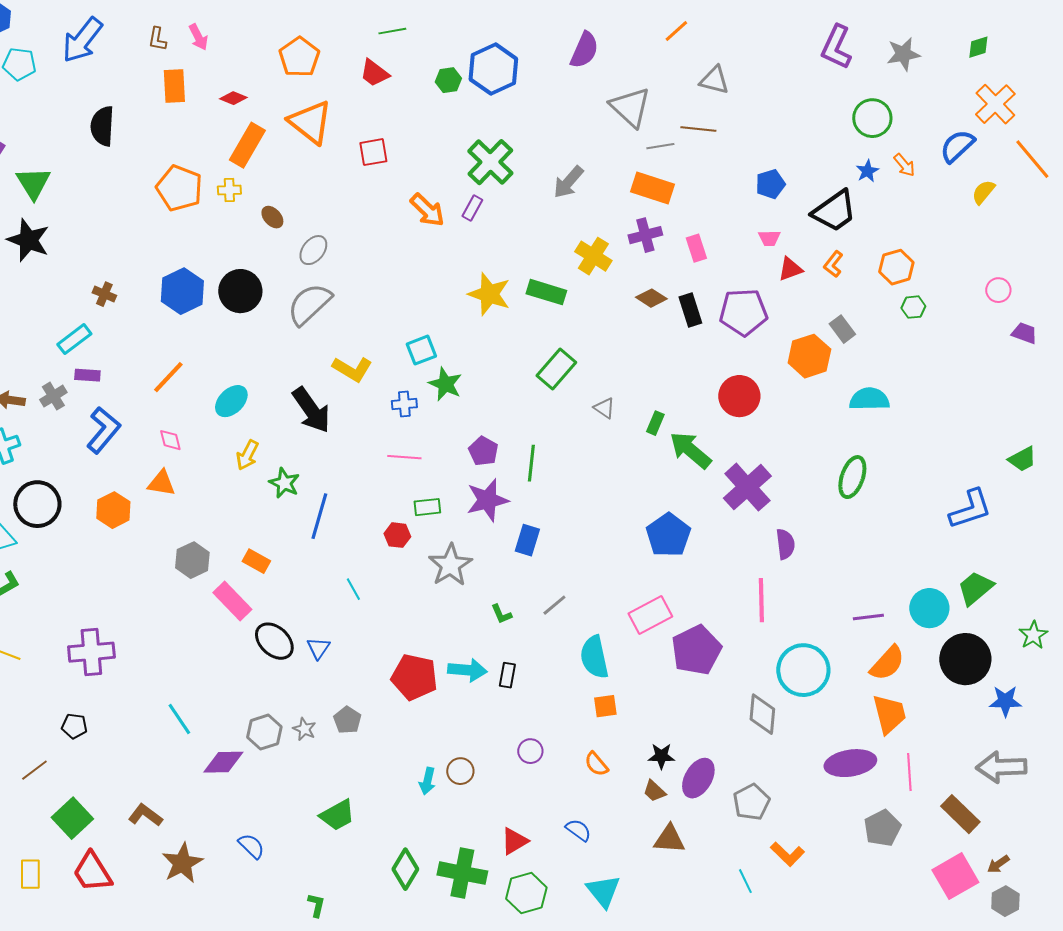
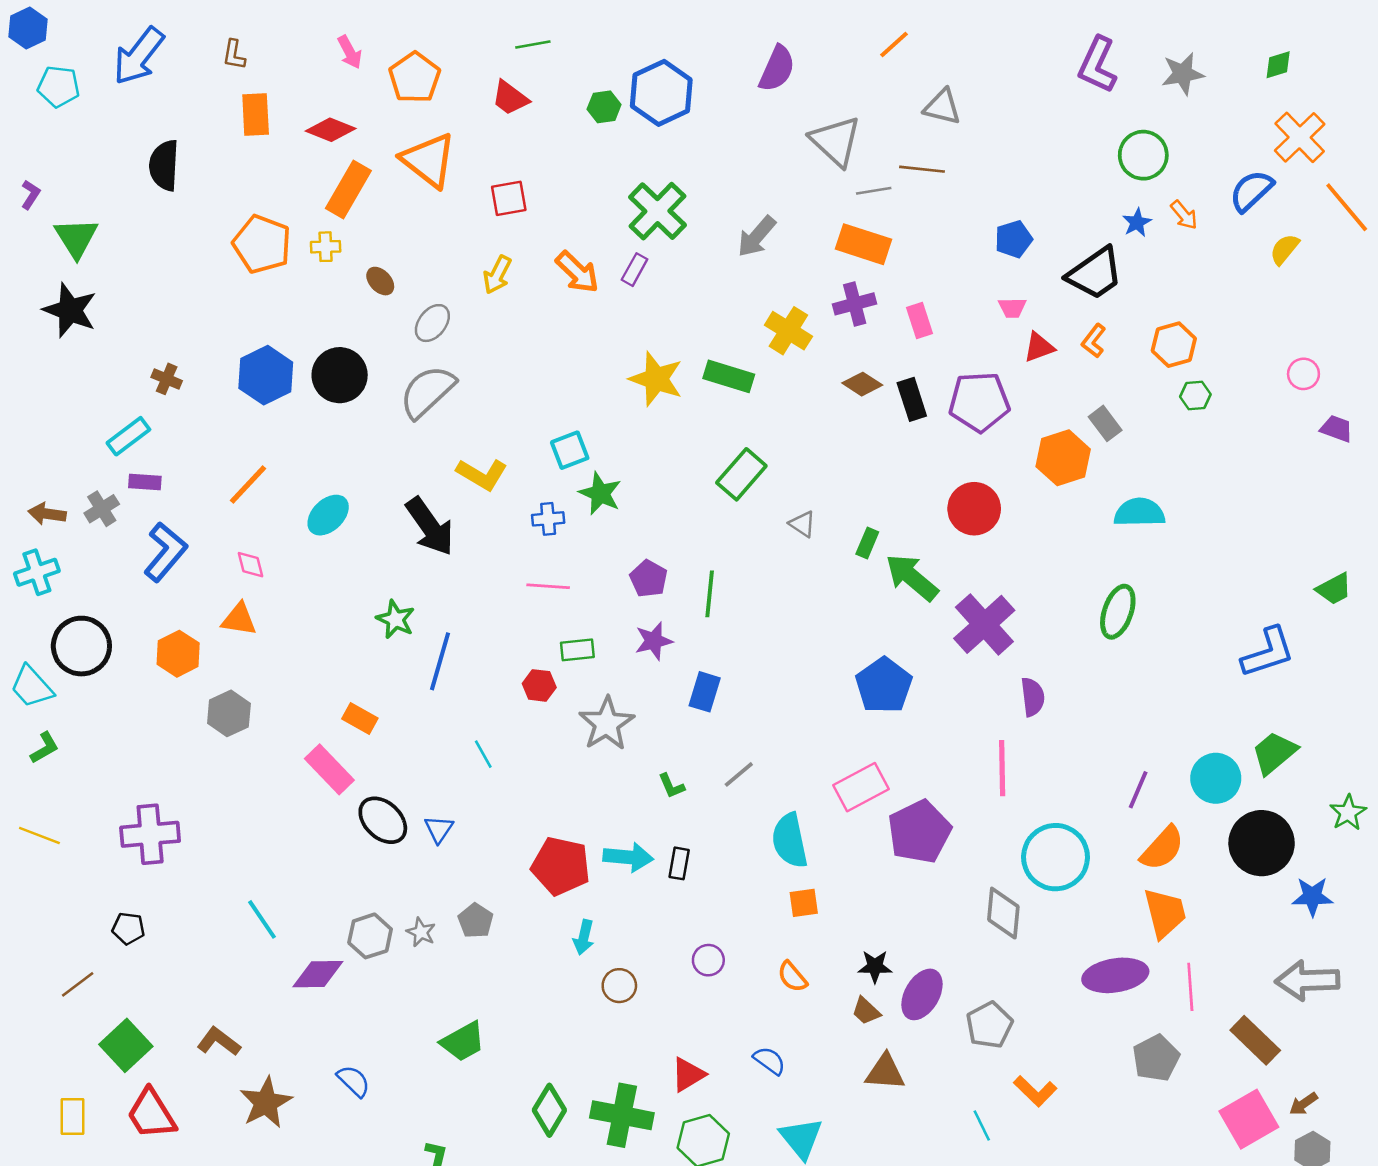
pink arrow: (198, 37) -> (350, 52), moved
red diamond: (233, 98) -> (331, 130), size x1.4
yellow arrow: (247, 455) -> (497, 275), moved
purple star: (487, 500) -> (654, 641), size x0.7
gray hexagon: (192, 560) -> (229, 713), moved
purple line: (868, 617) -> (1138, 790), turned -60
cyan arrow: (427, 781) -> (584, 937), moved

